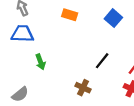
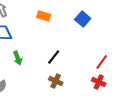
black line: (102, 61) -> (54, 57), moved

